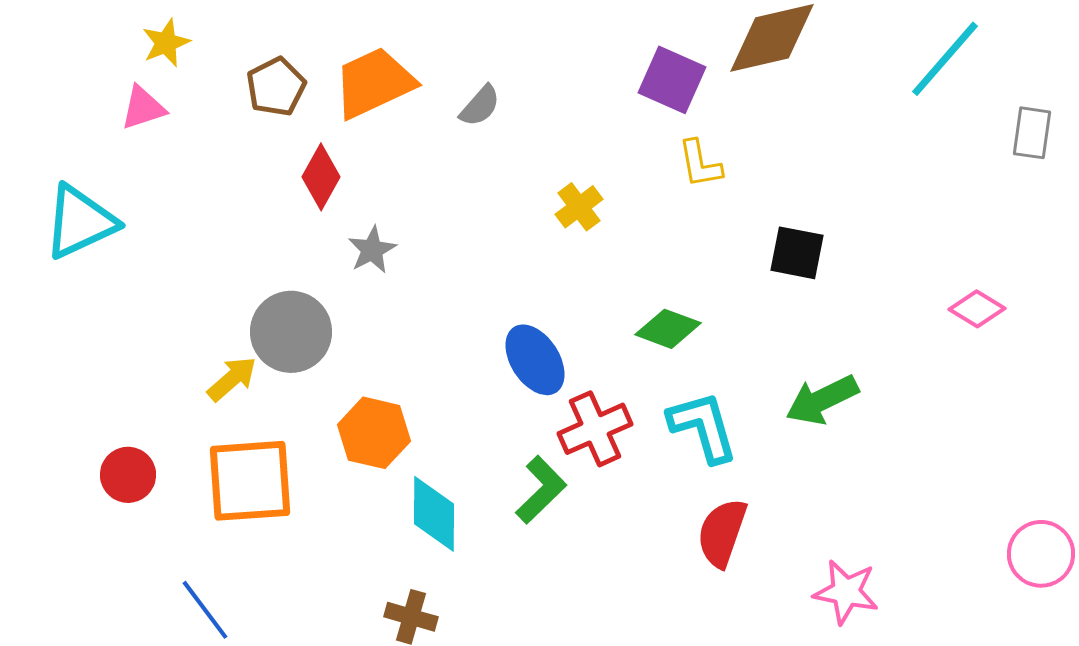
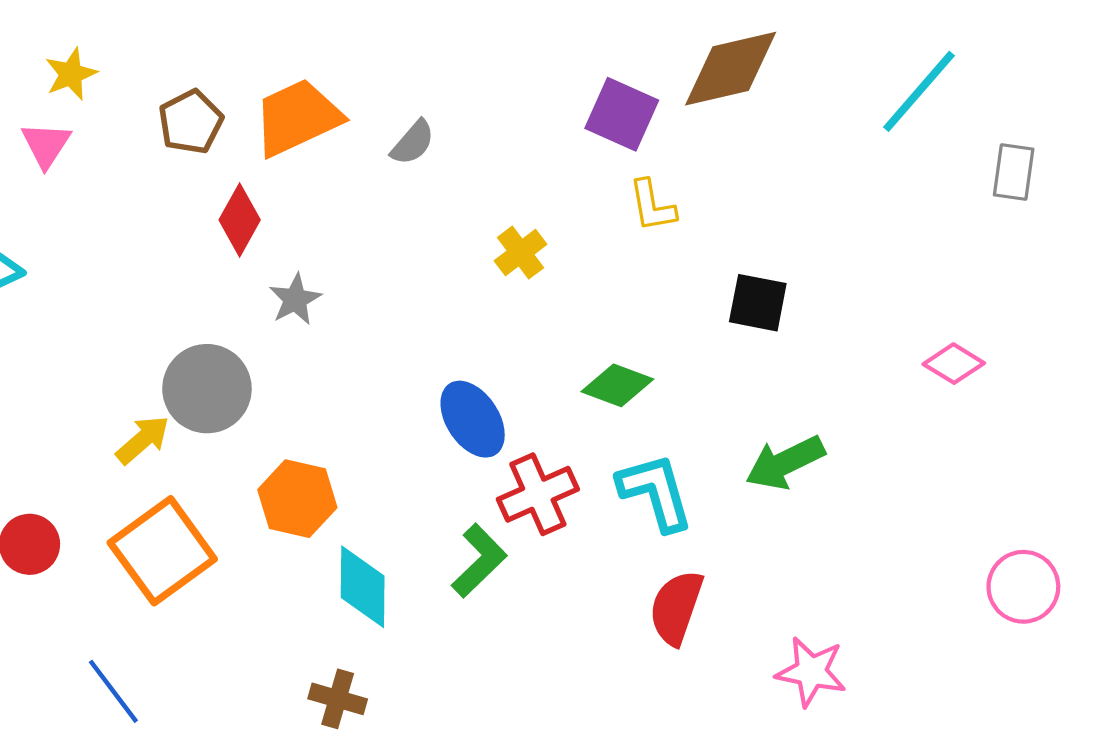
pink triangle: (143, 108) -> (46, 145), turned -39
orange square: (250, 481) -> (162, 551), turned -32
pink circle: (1041, 554) -> (1023, 587), moved

